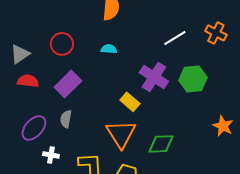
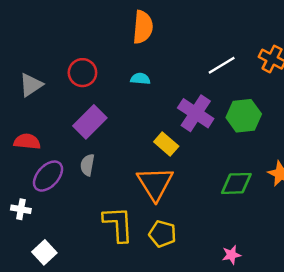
red semicircle: (28, 81) -> (27, 142), moved
green diamond: (161, 144) -> (236, 183), moved
white cross: (51, 155) -> (21, 209), moved

